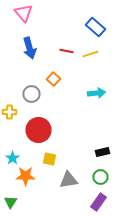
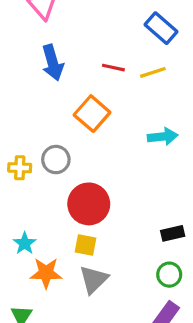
orange square: (54, 79) -> (92, 114), size x1.5
gray circle: (32, 94) -> (56, 160), moved
red circle: (38, 130) -> (89, 204), moved
gray triangle: (68, 180) -> (94, 279), moved, turned -36

